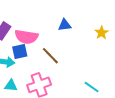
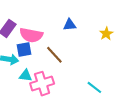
cyan triangle: (11, 86) -> (26, 75), moved

